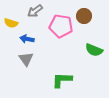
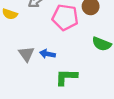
blue arrow: (27, 39) -> (47, 54), moved

